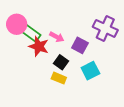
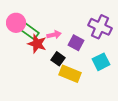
pink arrow: (57, 37) -> (54, 35), turned -40
cyan square: (90, 71) -> (101, 62), moved
yellow rectangle: (59, 78) -> (70, 74), moved, size x1.5

